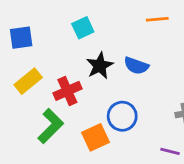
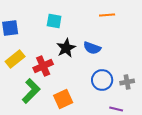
cyan square: (83, 28) -> (54, 21), turned 35
blue circle: (122, 116) -> (102, 80), moved

